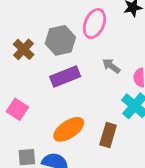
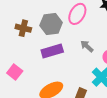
brown cross: (24, 49) -> (23, 28), turned -35

